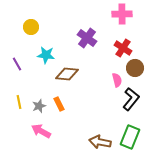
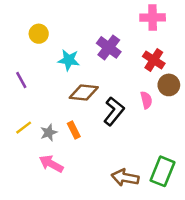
cyan star: (46, 55) -> (69, 60), moved
black L-shape: (131, 99) -> (114, 111), moved
yellow line: (19, 102) -> (24, 128), turned 64

